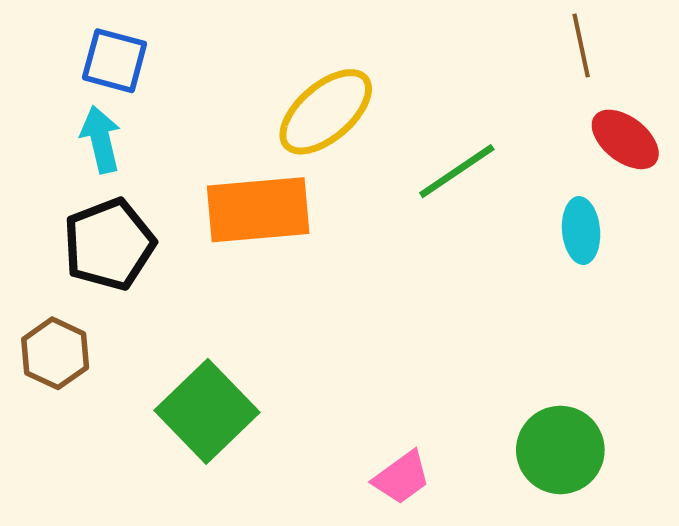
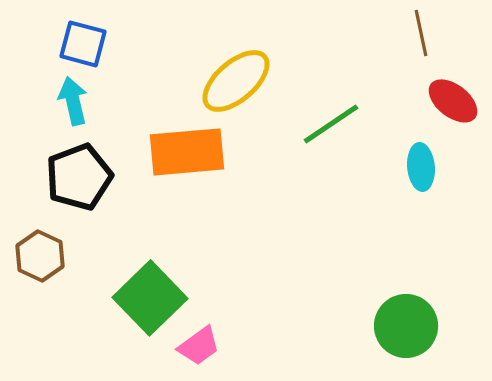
pink trapezoid: (402, 478) -> (199, 346), moved

